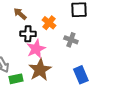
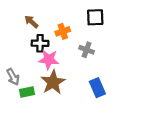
orange cross: (49, 23) -> (63, 31), turned 32
pink star: (36, 49) -> (49, 59), turned 30

